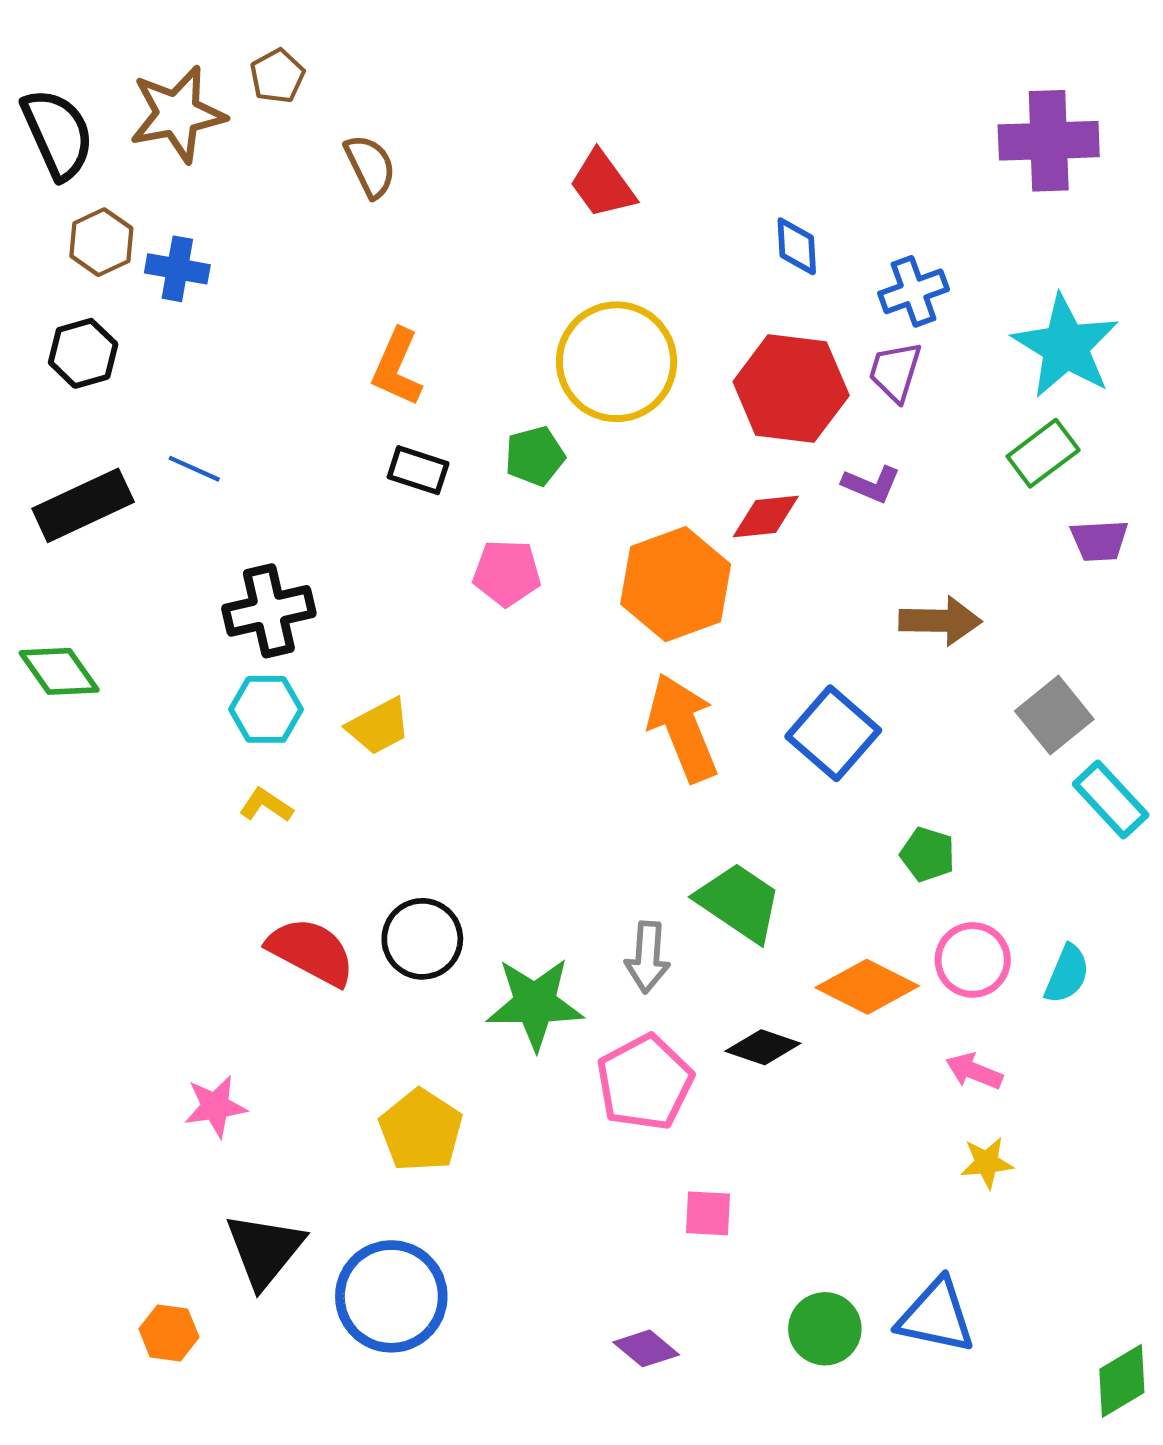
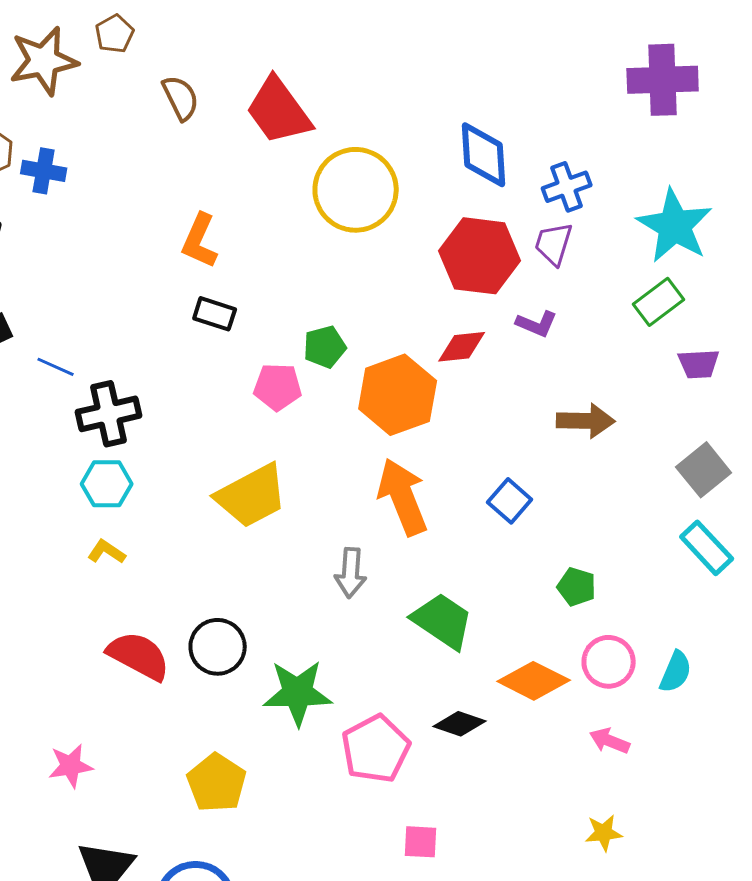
red trapezoid: (602, 184) -> (279, 111), moved, size x1.4
blue diamond: (797, 246) -> (484, 155), size x1.6
yellow circle: (617, 362) -> (356, 190), moved
green pentagon: (535, 456) -> (325, 347), moved
blue line: (194, 469) -> (56, 367), moved
gray square: (1054, 715) -> (704, 470), moved
yellow trapezoid: (379, 726) -> (252, 496), moved, size x1.6
blue square: (833, 733) -> (510, 501), size x0.7
gray arrow: (648, 957) -> (351, 573), moved
yellow star: (987, 1163) -> (604, 833), moved

